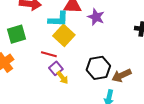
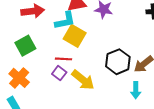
purple square: (56, 68) -> (59, 73), moved
yellow arrow: (62, 78) -> (83, 80), size x1.6

